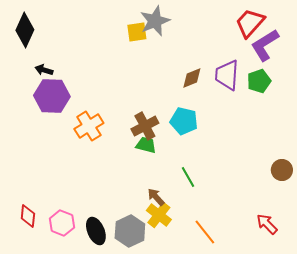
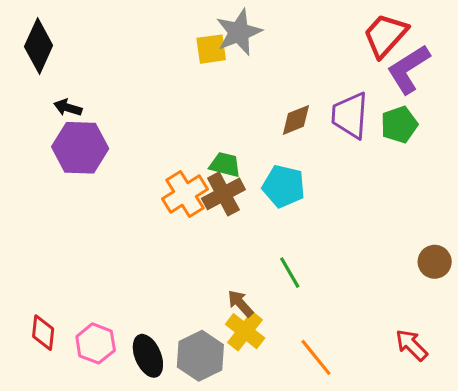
orange cross: (89, 126) -> (185, 194), moved
green trapezoid: (146, 145) -> (225, 165), moved

